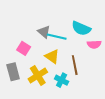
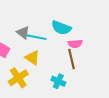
brown line: (75, 65) -> (72, 59), moved
cyan cross: (62, 80) -> (58, 81), moved

